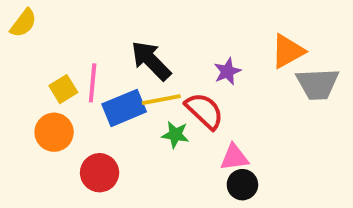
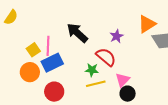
yellow line: (161, 100) -> (96, 84), moved
blue rectangle: (124, 108) -> (52, 63), moved
pink triangle: (234, 157) -> (123, 80), turned -35

